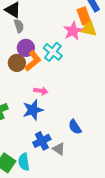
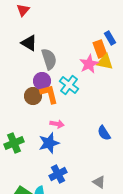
gray semicircle: (19, 26) -> (49, 59), moved, size x1.5
orange L-shape: (33, 61) -> (49, 94), turned -65
blue semicircle: (75, 127) -> (104, 133), moved
gray triangle: (59, 149) -> (99, 182), moved

